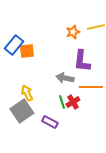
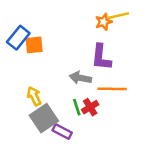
orange star: (73, 32) -> (104, 22), moved
gray square: (22, 111) -> (44, 118), moved

